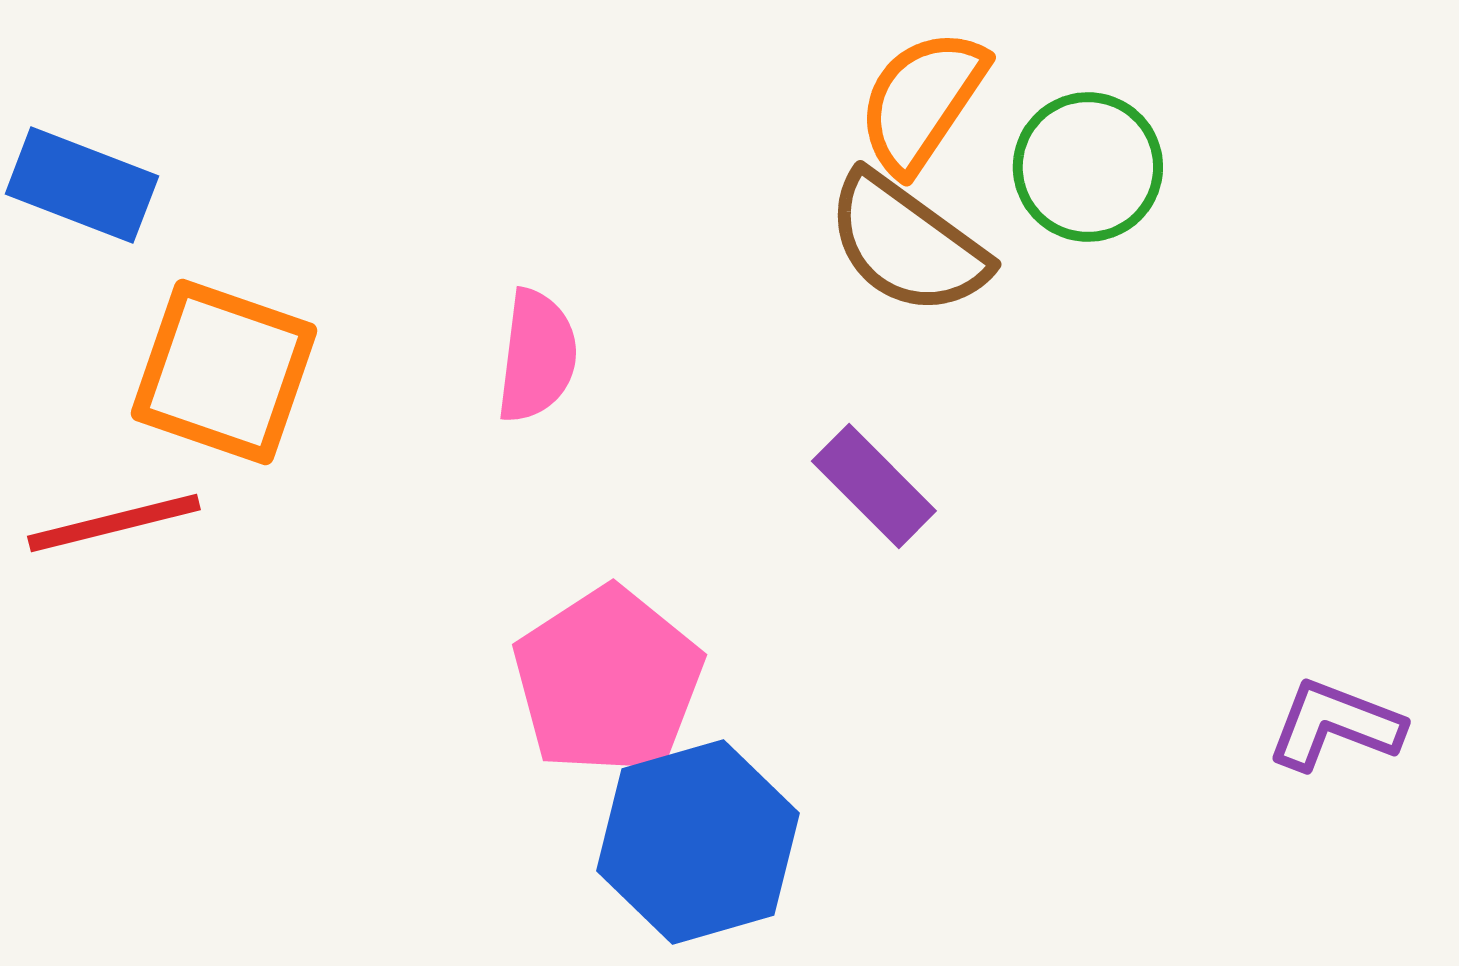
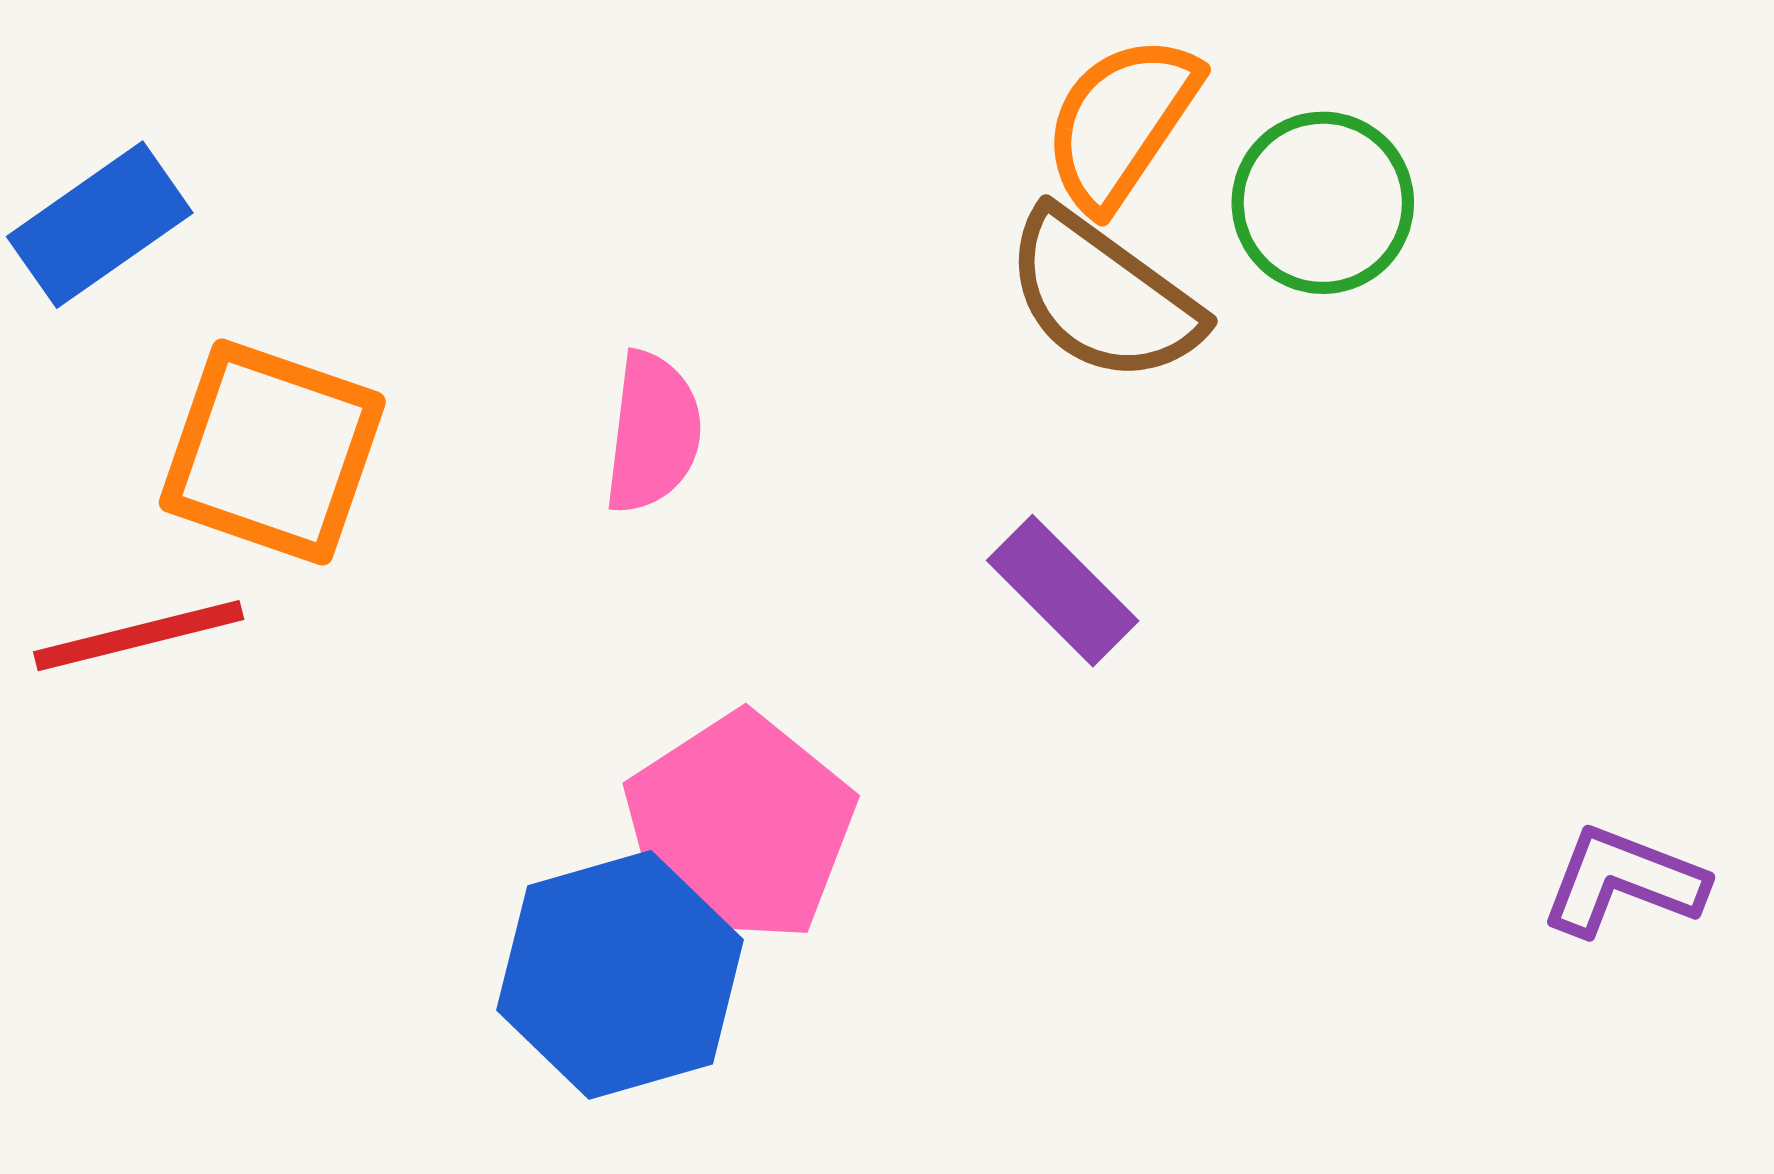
blue rectangle: (82, 185) -> (100, 225), turned -56
blue hexagon: (698, 842) -> (620, 975), moved

